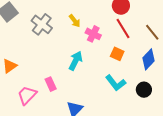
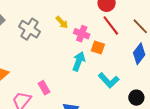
orange square: (117, 54) -> (98, 48), moved
cyan arrow: (75, 61) -> (79, 61), moved
black circle: (144, 90) -> (136, 98), moved

